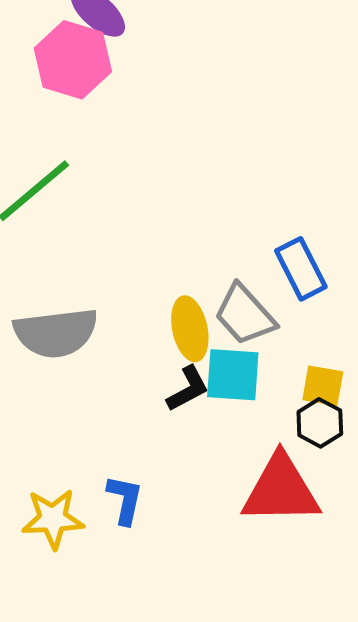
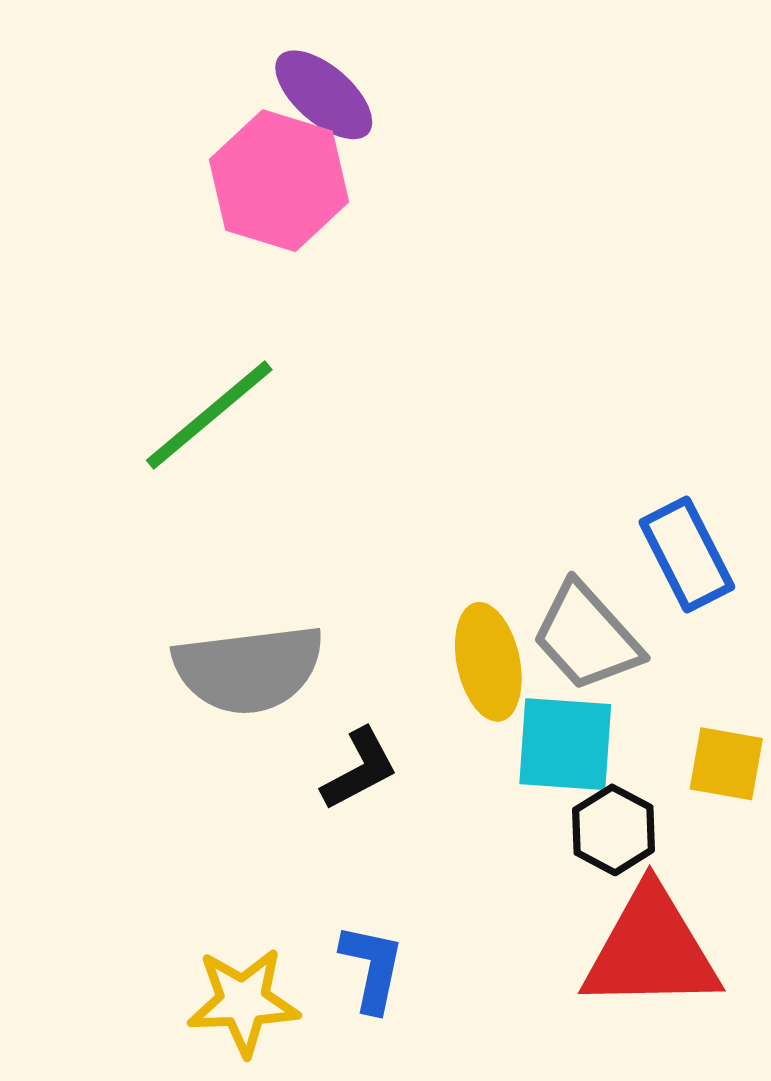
black L-shape: (188, 389) -> (360, 769), moved
black hexagon: (320, 423) -> (614, 830), moved

